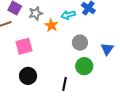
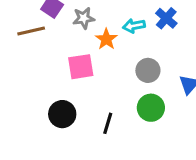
pink square: (24, 46) -> (81, 67), moved
black line: (64, 84) -> (108, 123), moved

